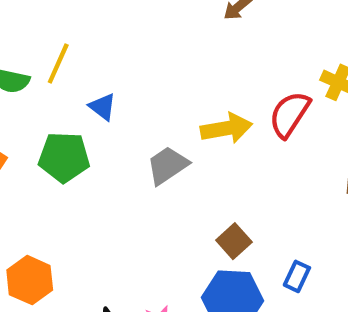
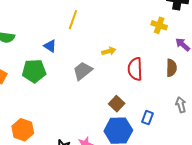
yellow line: (58, 64) -> (73, 20), moved
red semicircle: (289, 114) -> (135, 69), moved, turned -30
yellow arrow: (226, 128) -> (109, 51), size x0.6

